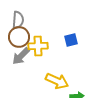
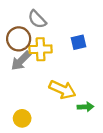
gray semicircle: (18, 20) -> (37, 19), moved, turned 132

